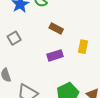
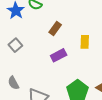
brown rectangle: (56, 28) -> (55, 28), turned -72

